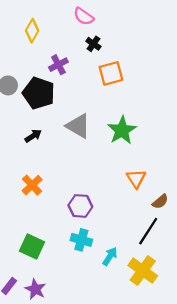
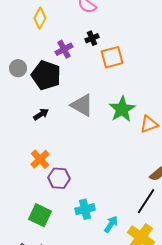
black cross: (93, 44) -> (92, 38), moved, turned 32
orange triangle: (136, 179) -> (149, 124), moved, turned 42
purple hexagon: (80, 206) -> (59, 178), moved
cyan cross: (81, 240) -> (85, 209), turned -30

